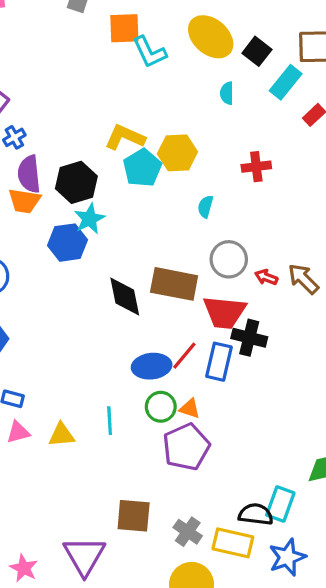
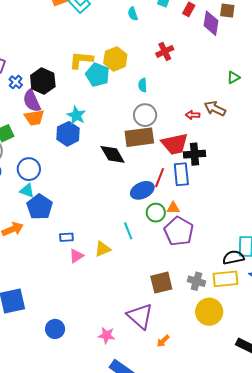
black hexagon: (76, 182) -> (43, 81), moved
gray circle: (229, 259) -> (145, 115), moved

